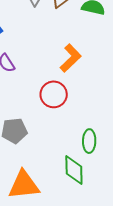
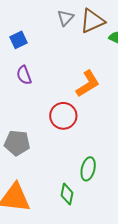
green diamond: (74, 170) -> (67, 194), size x0.7

